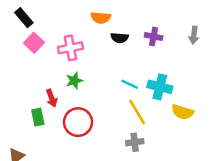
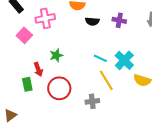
pink square: (34, 43) -> (24, 35), moved
pink cross: (70, 48) -> (45, 18), moved
cyan cross: (160, 87) -> (124, 60), turned 30
gray cross: (135, 142) -> (92, 101), moved

